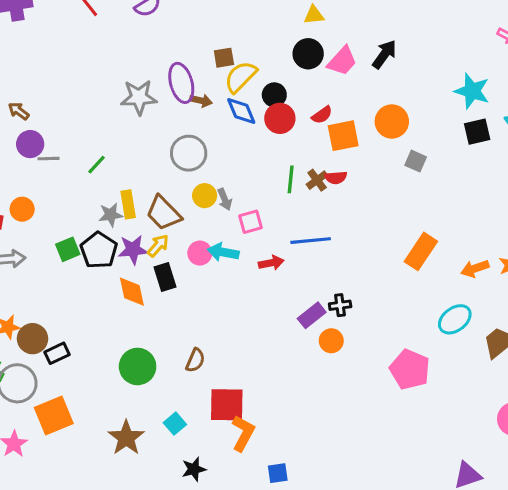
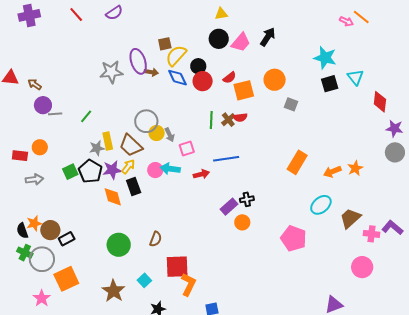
gray circle: (189, 153) -> (146, 121), moved

